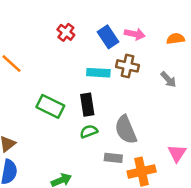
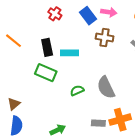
cyan rectangle: (98, 73) -> (70, 53), moved
black rectangle: (87, 105) -> (47, 47), moved
gray rectangle: (113, 158) -> (98, 123), moved

